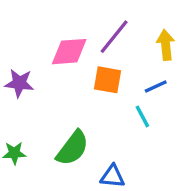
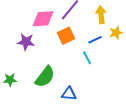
orange square: (107, 80) -> (66, 36), turned -36
purple star: (19, 83) -> (26, 42), moved

